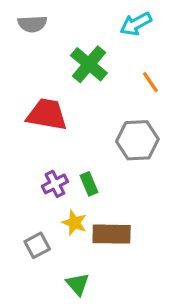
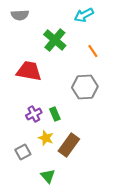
brown rectangle: (112, 234) -> (69, 145), turned -55

